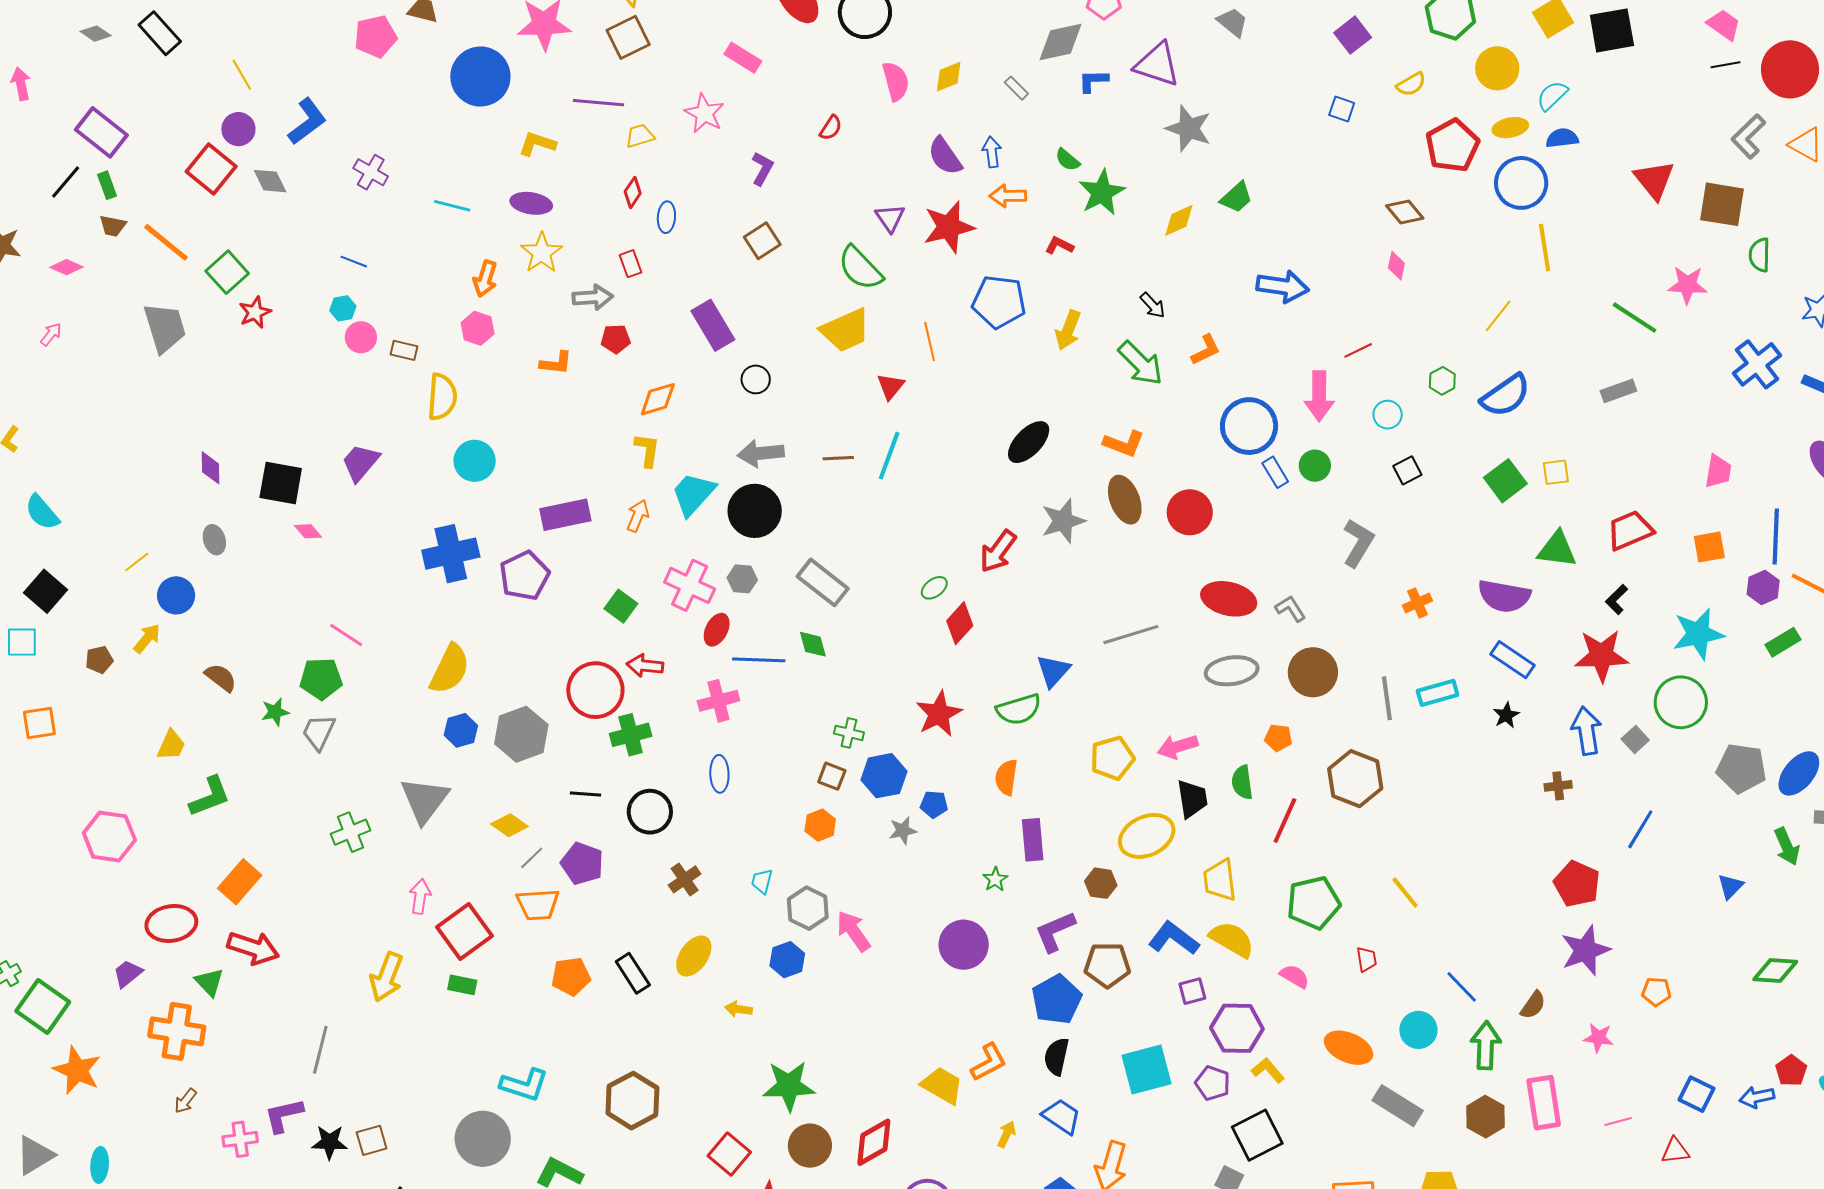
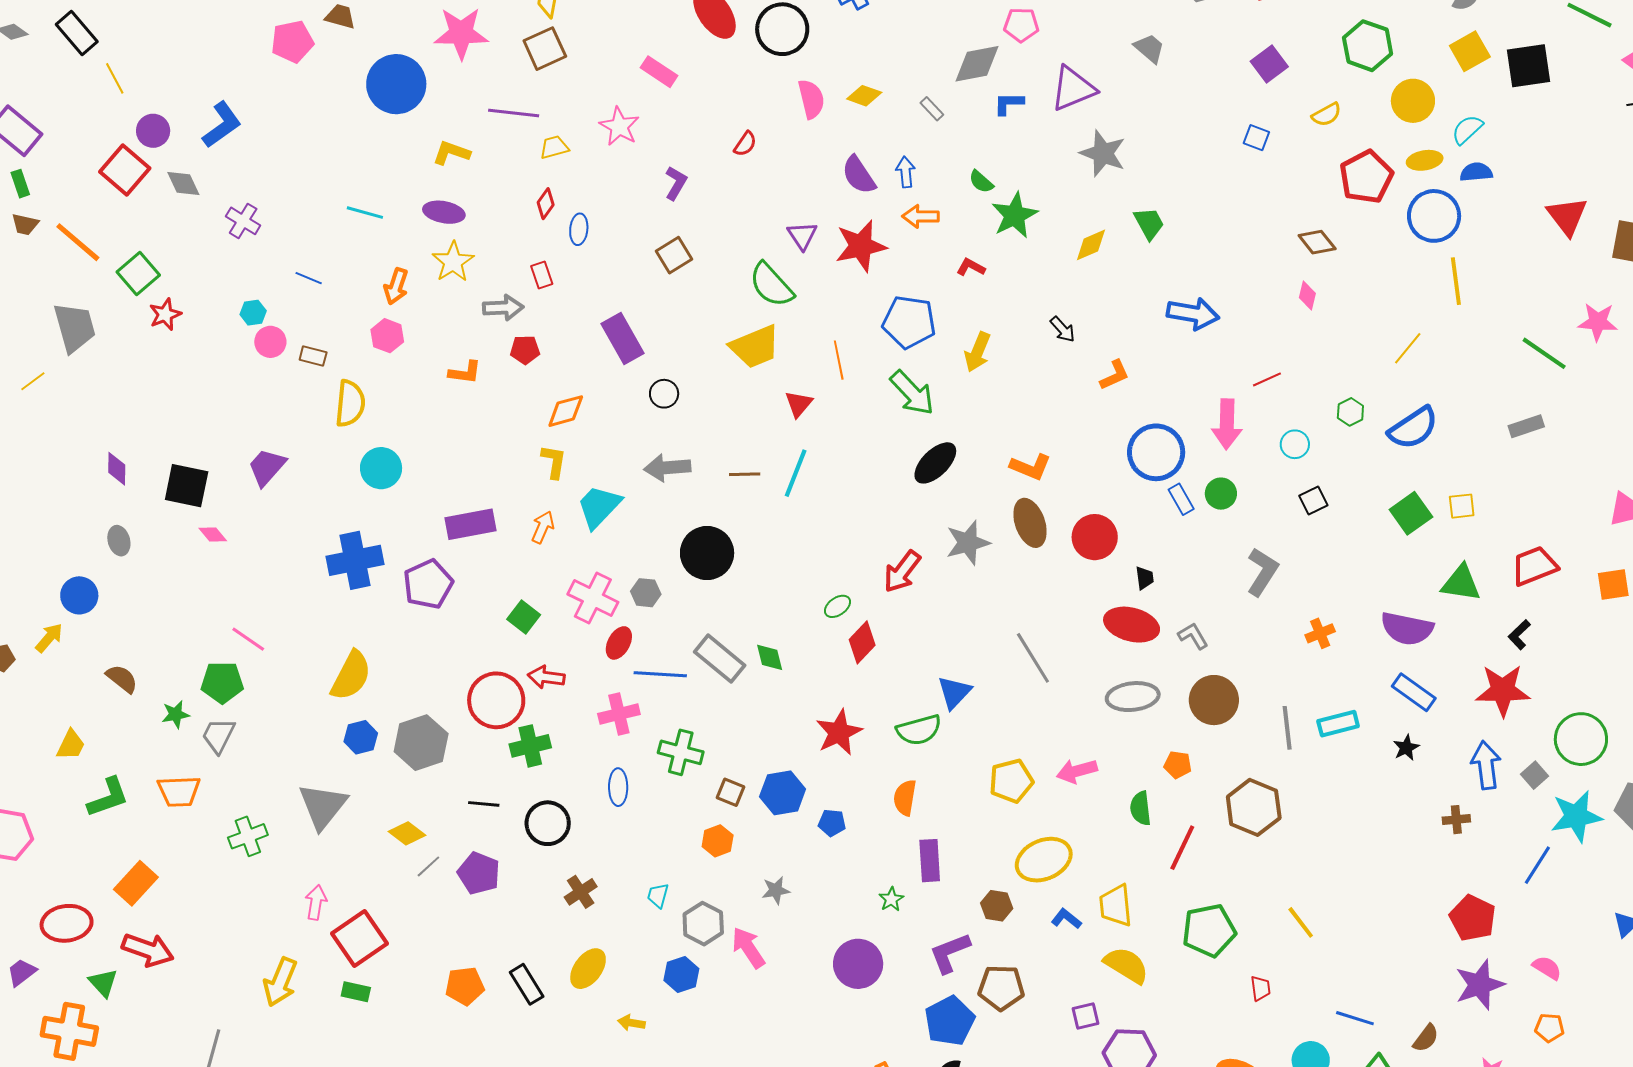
purple triangle: (1157, 64) -> (1073, 89), turned -42
yellow line: (242, 75) -> (115, 78), moved
yellow diamond: (949, 77) -> (864, 96), turned 40
purple cross: (371, 172) -> (243, 221), moved
green trapezoid: (1236, 197) -> (1149, 223), turned -78
blue line: (354, 262) -> (309, 278), moved
green arrow: (1140, 363) -> (912, 393), moved
black circle: (755, 511) -> (707, 553), moved
yellow line: (137, 562) -> (33, 381), moved
gray rectangle: (823, 582) -> (720, 659), moved
cyan star: (1698, 634) -> (1576, 816), moved
gray line: (1131, 635) -> (1033, 658), turned 74
green diamond: (813, 644) -> (770, 657), moved
green cross: (849, 733) -> (681, 752), moved, size x1.5
black trapezoid: (1192, 799) -> (1145, 578), moved, size x0.6
gray star: (903, 831) -> (776, 890), moved
orange trapezoid: (538, 905) -> (179, 791), moved
blue L-shape: (1174, 938) -> (1066, 919), moved, size x0.6
pink semicircle: (1295, 976) -> (1547, 968), moved
blue line: (1462, 987) -> (1355, 1018), turned -30

